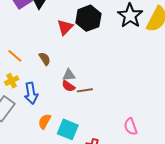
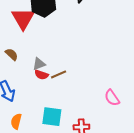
red triangle: (65, 27) -> (23, 19), size x1.4
orange semicircle: (45, 121) -> (16, 121), moved

